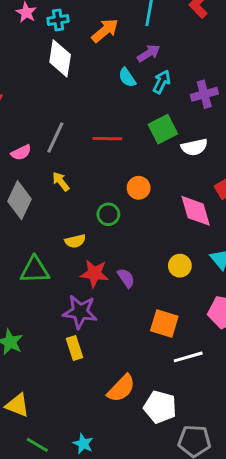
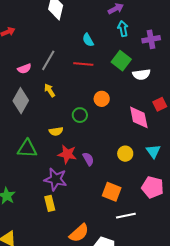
cyan semicircle: (127, 78) -> (88, 40), moved
cyan arrow: (162, 82) -> (123, 29), turned -42
green square: (163, 129) -> (121, 61), turned -30

